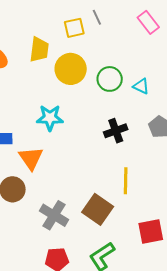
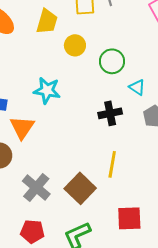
yellow circle: (71, 69) -> (75, 45), size x0.7
cyan triangle: (141, 86) -> (137, 87), moved

